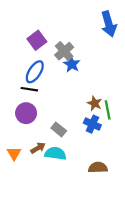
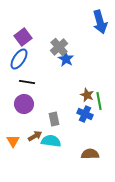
purple square: (37, 40) -> (23, 37), moved
blue ellipse: (35, 72) -> (19, 59), moved
gray rectangle: (59, 129) -> (54, 119), turned 40

